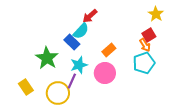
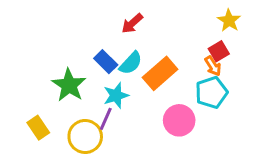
cyan semicircle: (81, 31) -> (131, 63), moved
orange rectangle: (109, 50) -> (160, 73), size x1.6
pink circle: (105, 73) -> (179, 120), moved

